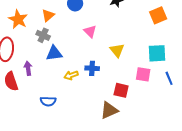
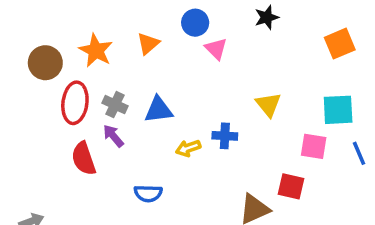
pink triangle: (90, 31) -> (216, 49), moved
gray cross: (43, 35) -> (115, 105), moved
purple arrow: (28, 68) -> (113, 136), turned -32
red square: (121, 90) -> (291, 186), moved

